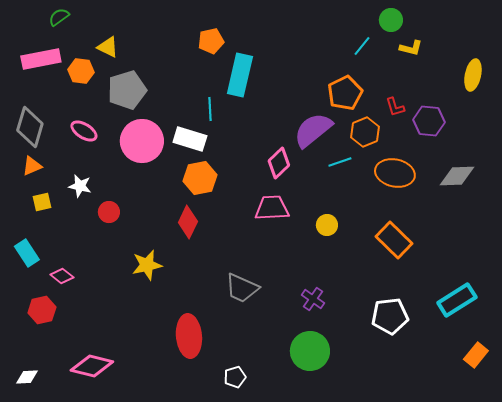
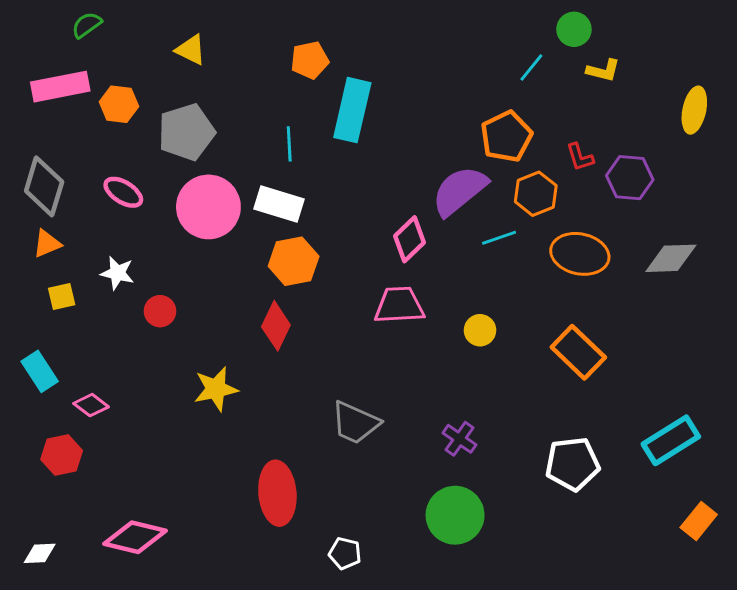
yellow triangle: (108, 47) -> (191, 50), moved
cyan line: (210, 109) -> (289, 144), moved
white pentagon: (235, 377) -> (345, 553), turned 30

